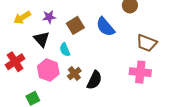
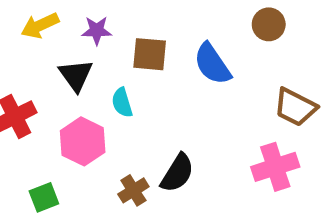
brown square: (75, 25) -> (150, 54), turned 30
pink cross: (140, 72) -> (275, 167), turned -30
brown cross: (74, 73) -> (133, 190), moved

